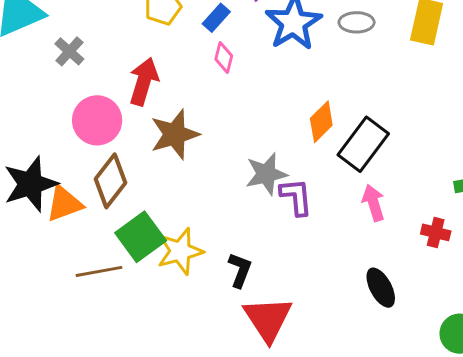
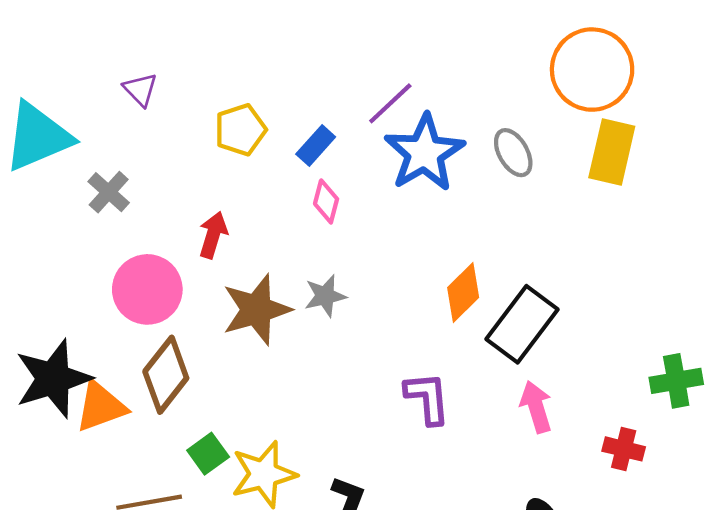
gray ellipse: (357, 22) -> (513, 153), turned 60
red arrow: (144, 82) -> (213, 235), size x0.7
gray star: (266, 174) -> (325, 296), moved, size x0.7
green square: (141, 237) -> (208, 454), size x0.6

